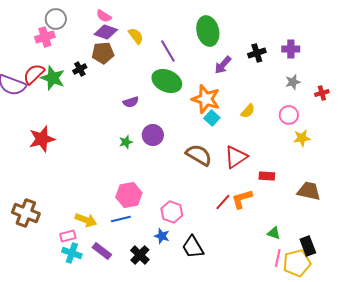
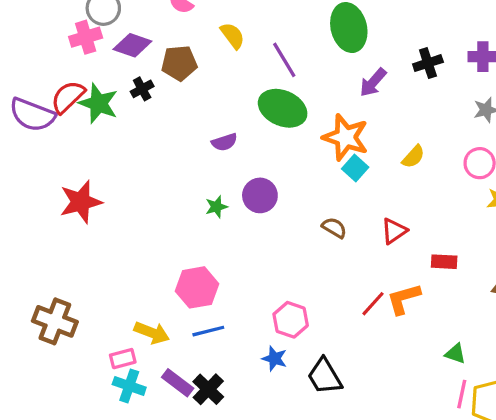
purple diamond: (106, 32) -> (132, 45), moved
brown semicircle: (199, 155) -> (334, 228), size x0.6
red triangle: (236, 157) -> (394, 231), size x0.7
pink hexagon: (129, 195) -> (197, 287), moved
black cross: (140, 255) -> (208, 389), moved

